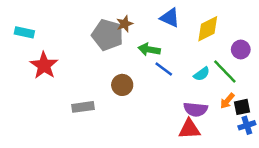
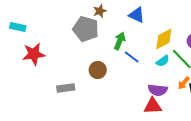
brown star: (125, 24) -> (100, 11), moved
yellow diamond: (208, 29) -> (164, 39), moved
green arrow: (149, 49) -> (120, 41), turned 102
red star: (44, 65) -> (34, 54), turned 30

